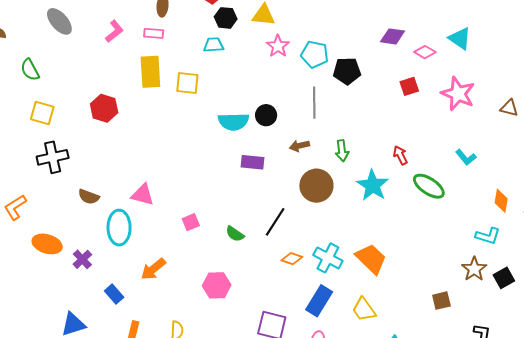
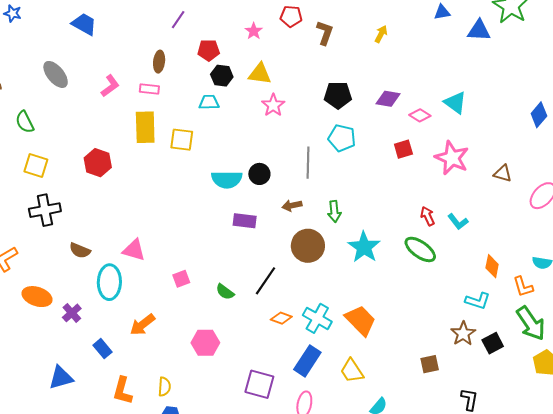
cyan pentagon: (315, 54) -> (342, 138), moved
black pentagon: (347, 71) -> (338, 95), moved
red arrow: (400, 155) -> (428, 216), moved

